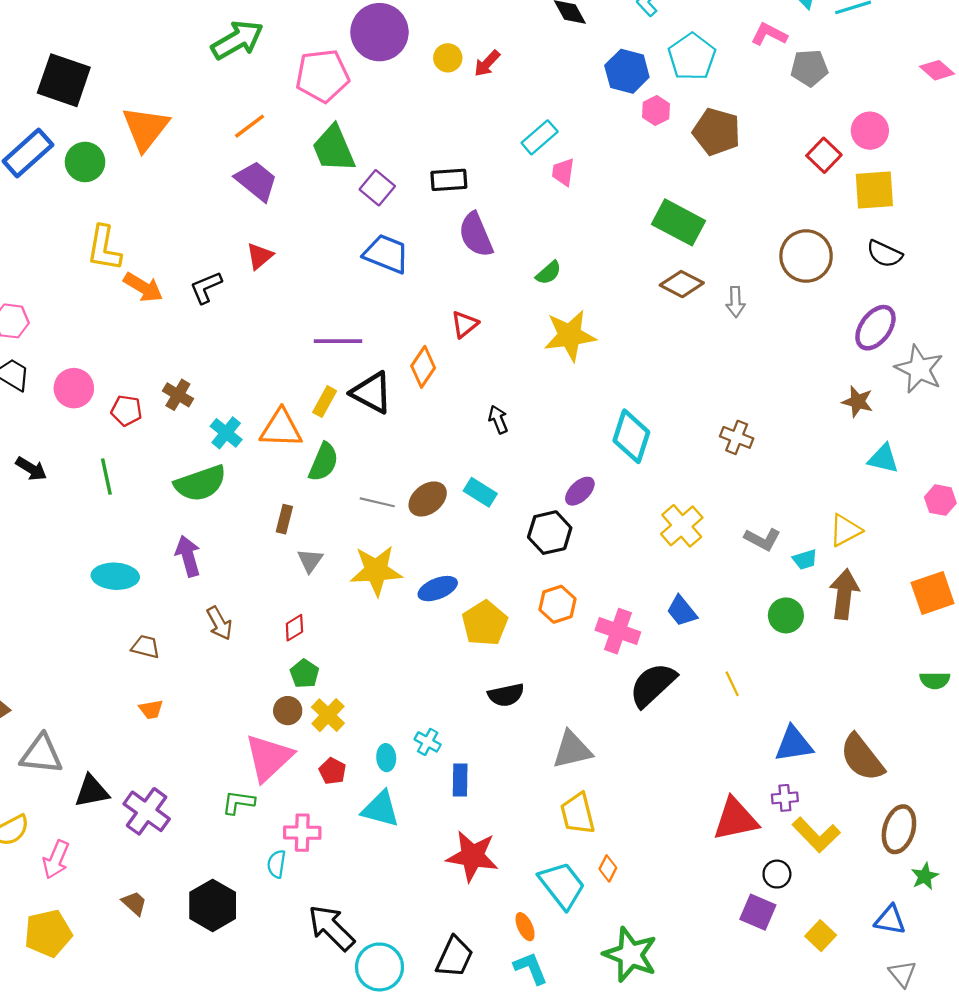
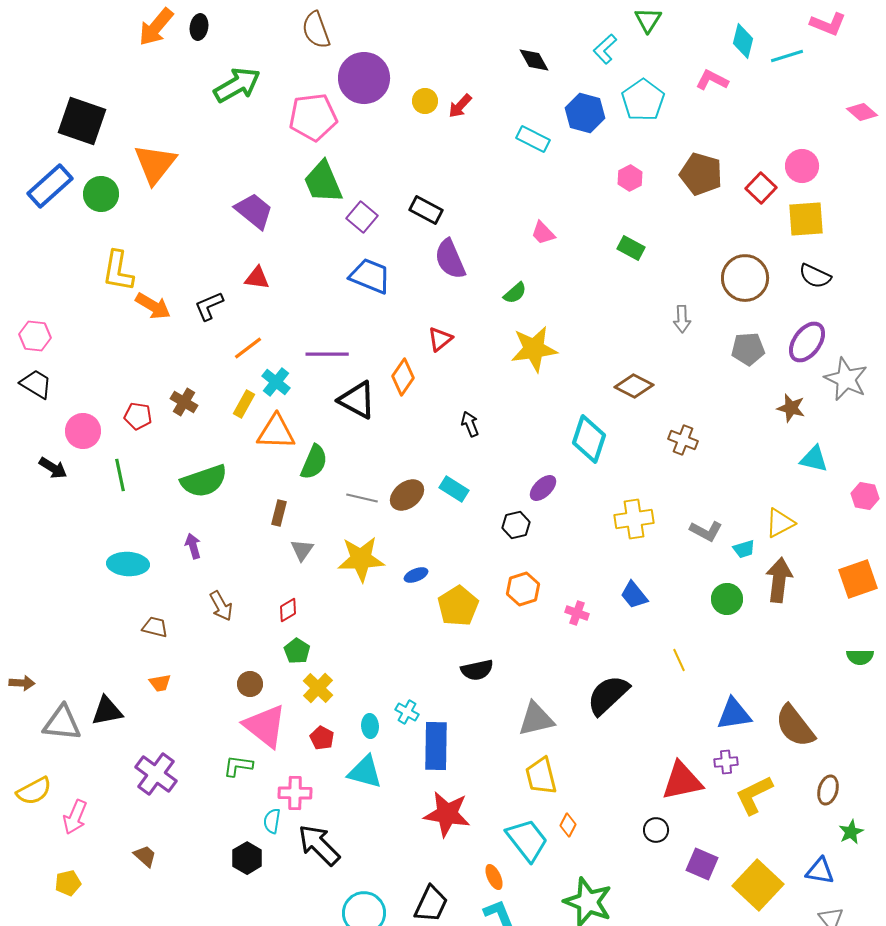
gray pentagon: (809, 68) -> (748, 349), moved
pink hexagon: (656, 110) -> (630, 178), moved
orange line: (250, 126) -> (248, 348), moved
brown pentagon: (716, 132) -> (701, 174), moved
cyan rectangle: (540, 137) -> (533, 139), moved, turned 68
pink trapezoid: (563, 172) -> (543, 233), moved, turned -52
black rectangle: (449, 180) -> (426, 210), turned 32
green rectangle: (678, 222) -> (631, 248), size x0.6
red triangle: (260, 256) -> (257, 278), turned 48
brown diamond: (682, 284) -> (634, 386), moved
pink circle: (74, 388) -> (83, 431), moved
yellow rectangle: (325, 402) -> (244, 404), moved
cyan cross: (226, 433) -> (276, 382), moved
yellow cross: (682, 526) -> (634, 519), turned 33
black hexagon: (550, 533) -> (516, 525), size x0.7
purple arrow: (188, 556) -> (193, 546), size x0.7
blue ellipse: (438, 589) -> (416, 575), size x0.7
pink cross: (618, 631) -> (577, 613), size x0.6
black semicircle: (653, 685) -> (608, 695), moved
brown circle: (288, 711) -> (250, 684), moved
pink triangle: (269, 758) -> (265, 726), turned -39
blue rectangle: (460, 780) -> (436, 746), size x1.6
black triangle: (92, 791) -> (107, 711), moved
brown ellipse: (899, 829) -> (828, 790), size x0.7
yellow L-shape: (816, 835) -> (754, 795), turned 108
black circle: (777, 874) -> (656, 830), moved
black hexagon: (213, 905) -> (247, 858), moved, size x0.7
black arrow: (331, 928) -> (319, 845), moved
yellow pentagon: (48, 933) -> (68, 883), size x0.6
yellow square: (821, 936) -> (758, 885), size x1.8

